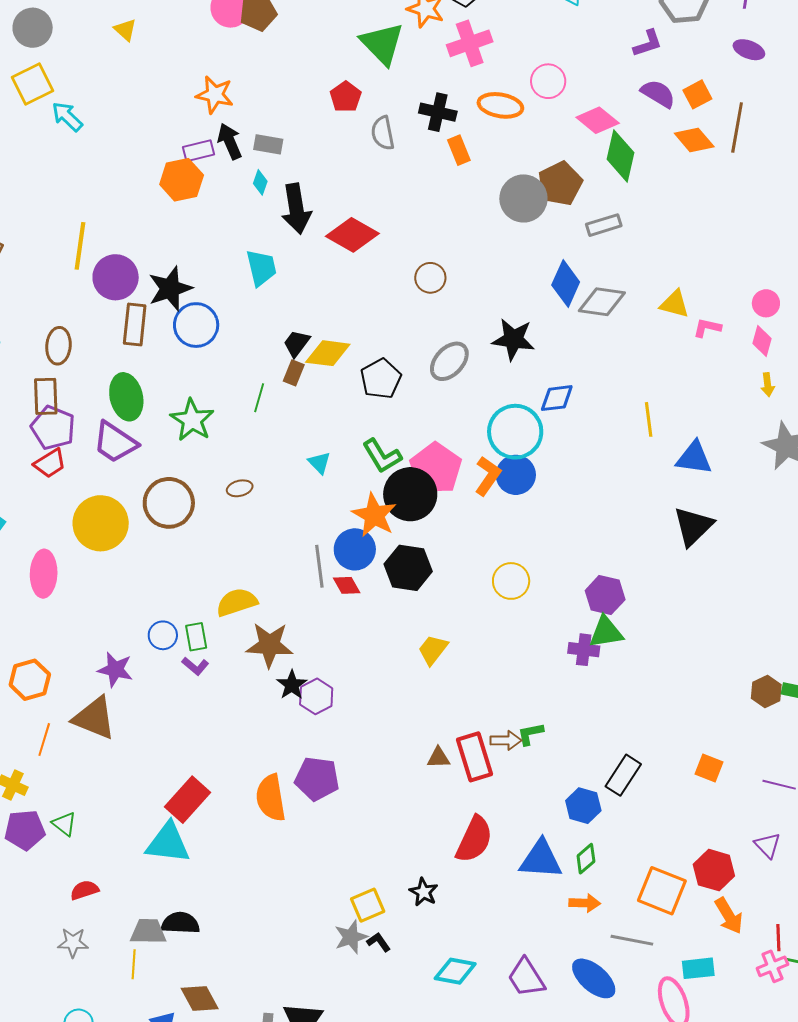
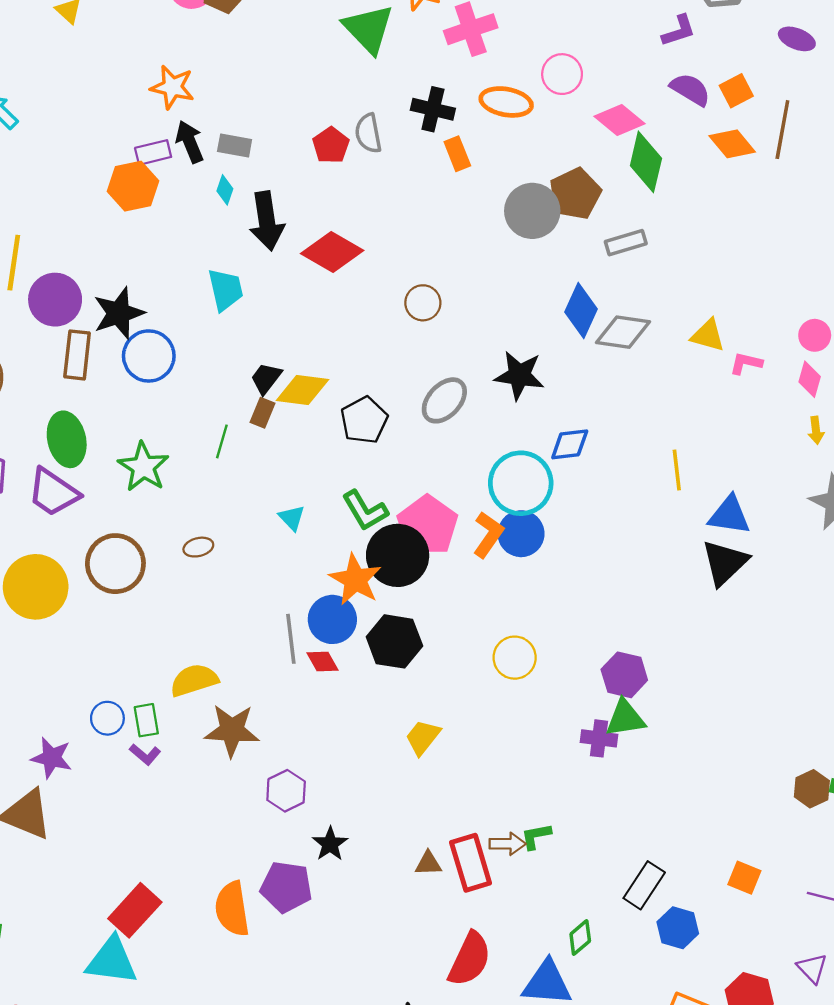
red pentagon: (346, 97) -> (331, 145), moved
black triangle: (693, 526) -> (725, 563), moved
black star: (292, 685) -> (330, 844), moved
blue hexagon: (583, 806) -> (678, 928), moved
green diamond: (586, 859) -> (580, 938), moved

